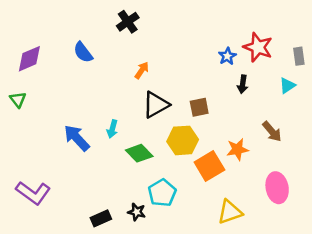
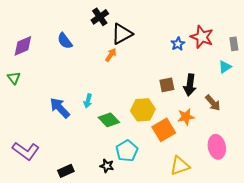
black arrow: (243, 84) -> (190, 85), moved, size x1.5
black triangle: (156, 105) -> (122, 34), moved
brown square: (199, 107) -> (167, 85), moved
black rectangle: (101, 218) -> (66, 171), moved

